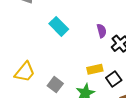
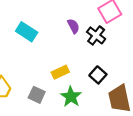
yellow rectangle: (95, 69) -> (60, 72), moved

